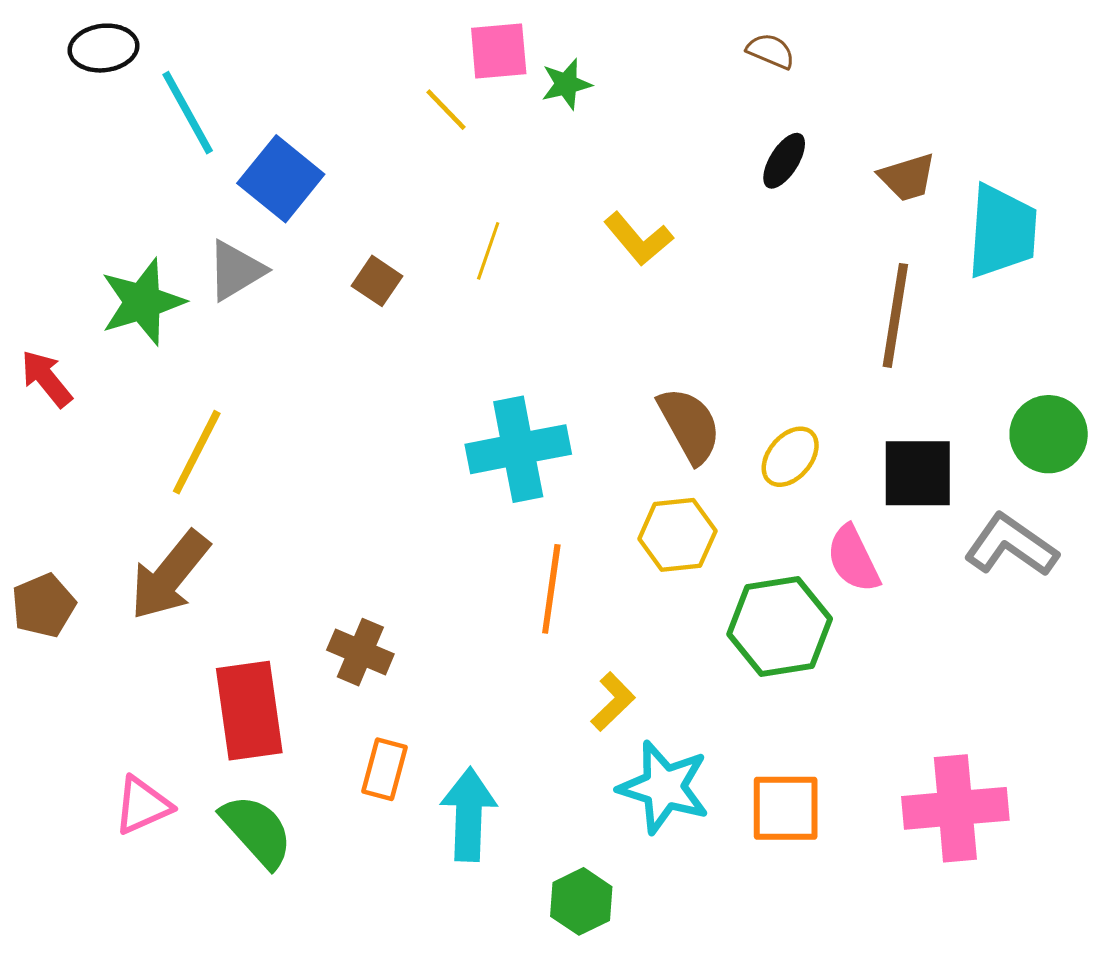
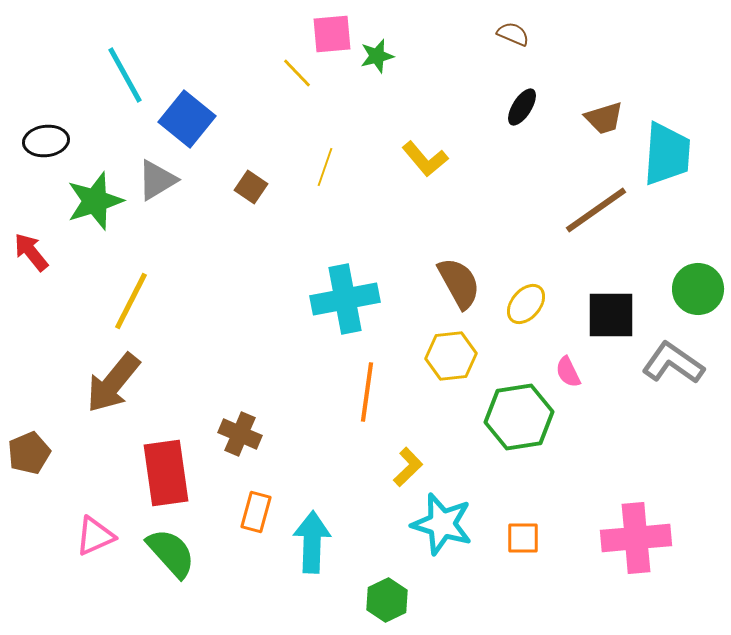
black ellipse: (104, 48) -> (46, 141), moved
brown line: (895, 315) -> (596, 210), turned 46
pink semicircle: (853, 559) -> (568, 372), size x0.7
brown pentagon: (43, 605) -> (29, 453), moved
orange square: (786, 808) -> (523, 538), size x0.7

